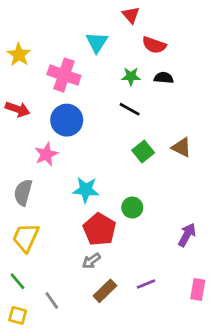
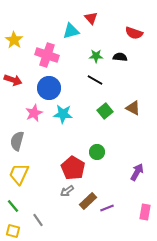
red triangle: (131, 15) -> (91, 18), moved
cyan triangle: (97, 42) -> (71, 31), turned 42
red semicircle: (154, 45) -> (134, 33), moved
cyan star: (86, 190) -> (63, 114), moved
brown rectangle: (105, 291) -> (88, 201), moved

